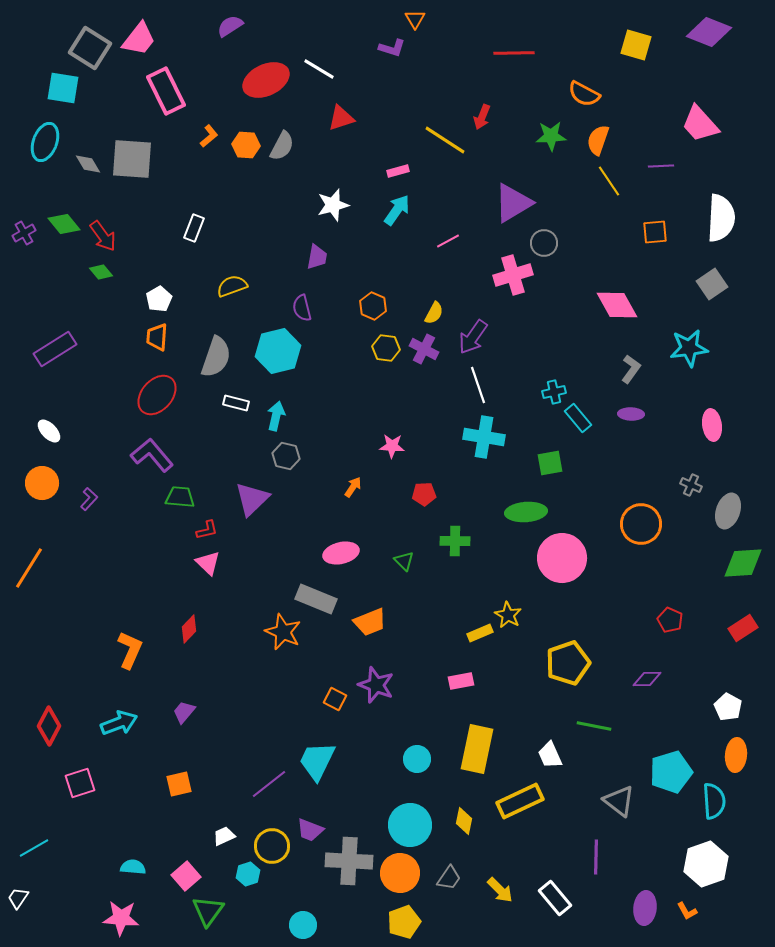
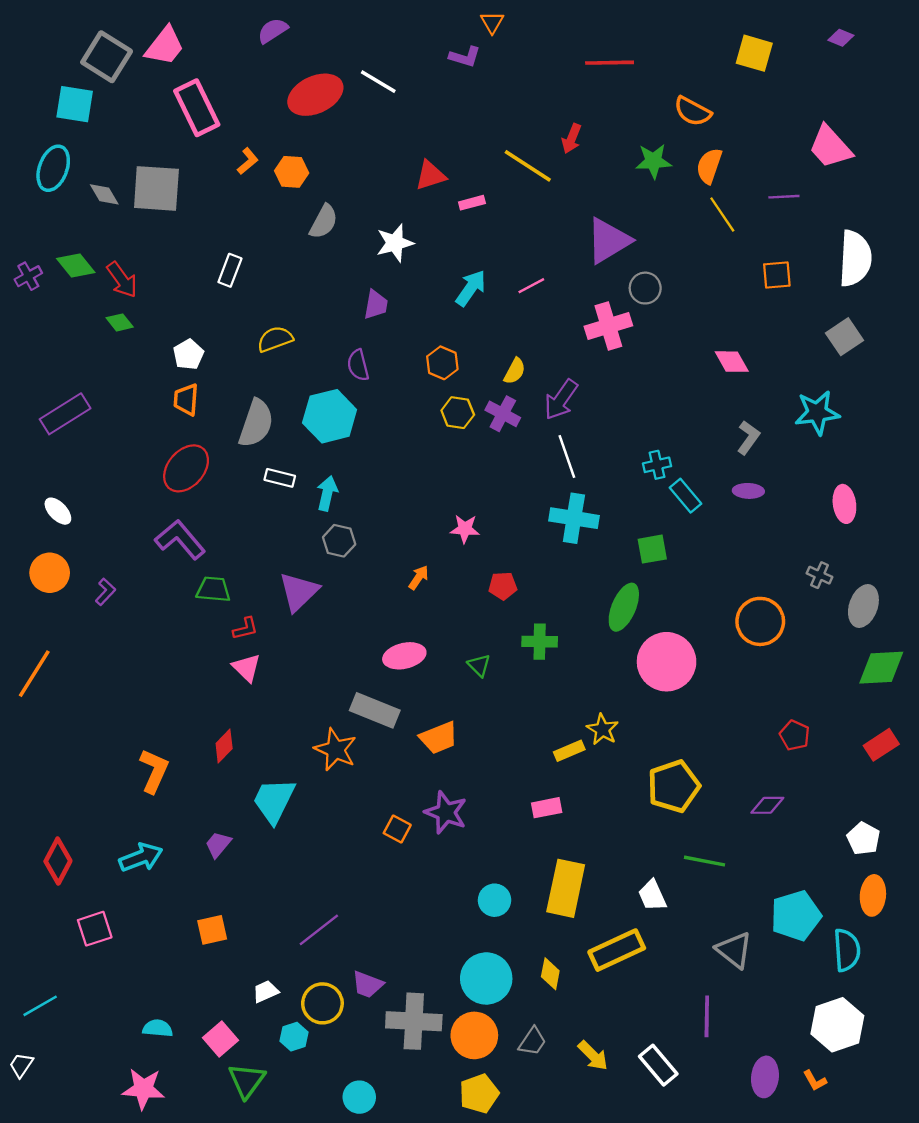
purple diamond: (709, 32) -> (841, 38), size x0.5
red triangle: (341, 118) -> (430, 175), moved
gray semicircle: (282, 146) -> (324, 222), moved
cyan arrow: (397, 210) -> (471, 288), moved
pink diamond: (617, 305) -> (732, 362), size x0.7
green ellipse: (526, 512) -> (624, 607), turned -63
cyan trapezoid: (317, 761) -> (274, 801), moved

